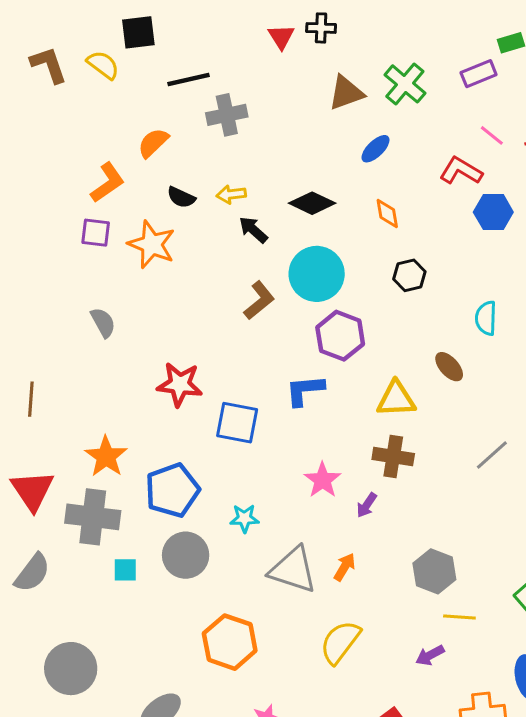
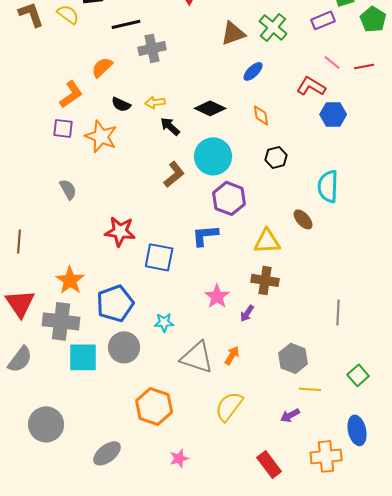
cyan semicircle: (486, 318) -> (328, 186), size x1.4
gray line: (492, 455) -> (338, 312), moved, turned -45
cyan square: (125, 570) -> (83, 357), size x1.8

